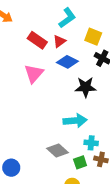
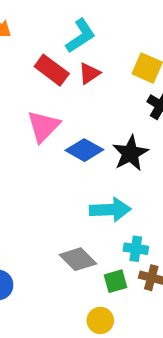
cyan L-shape: (67, 18) -> (81, 36), moved
blue diamond: (67, 62) -> (84, 150), moved
black star: (86, 87) -> (130, 153), turned -30

